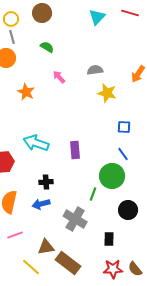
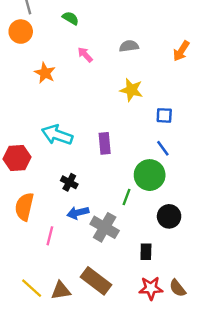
yellow star: (107, 93) -> (131, 90), moved
black cross: (46, 182) -> (69, 182), turned 32
blue arrow: (41, 204) -> (78, 213), moved
pink line: (15, 235) -> (50, 236), moved, turned -56
brown triangle: (46, 247) -> (61, 291), moved
yellow line: (31, 267) -> (32, 288), moved

